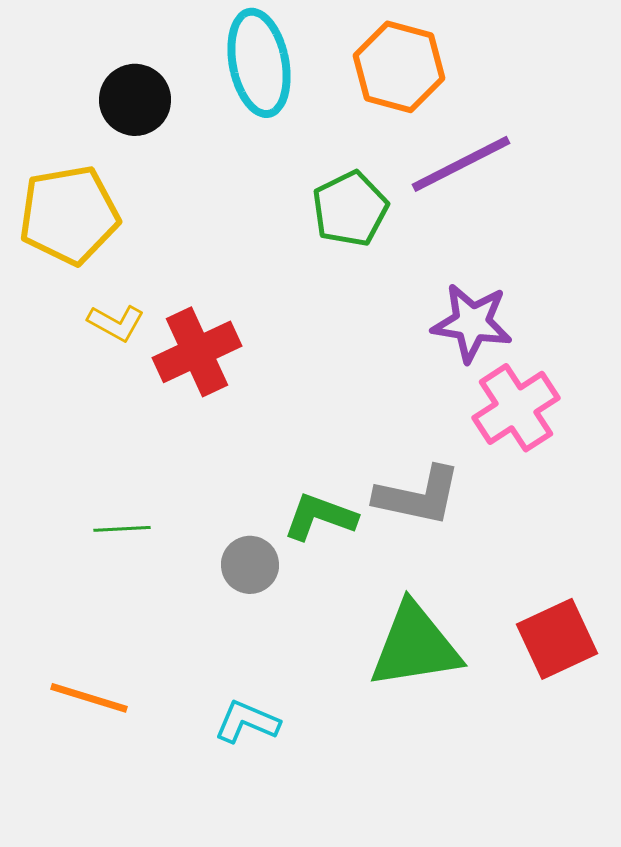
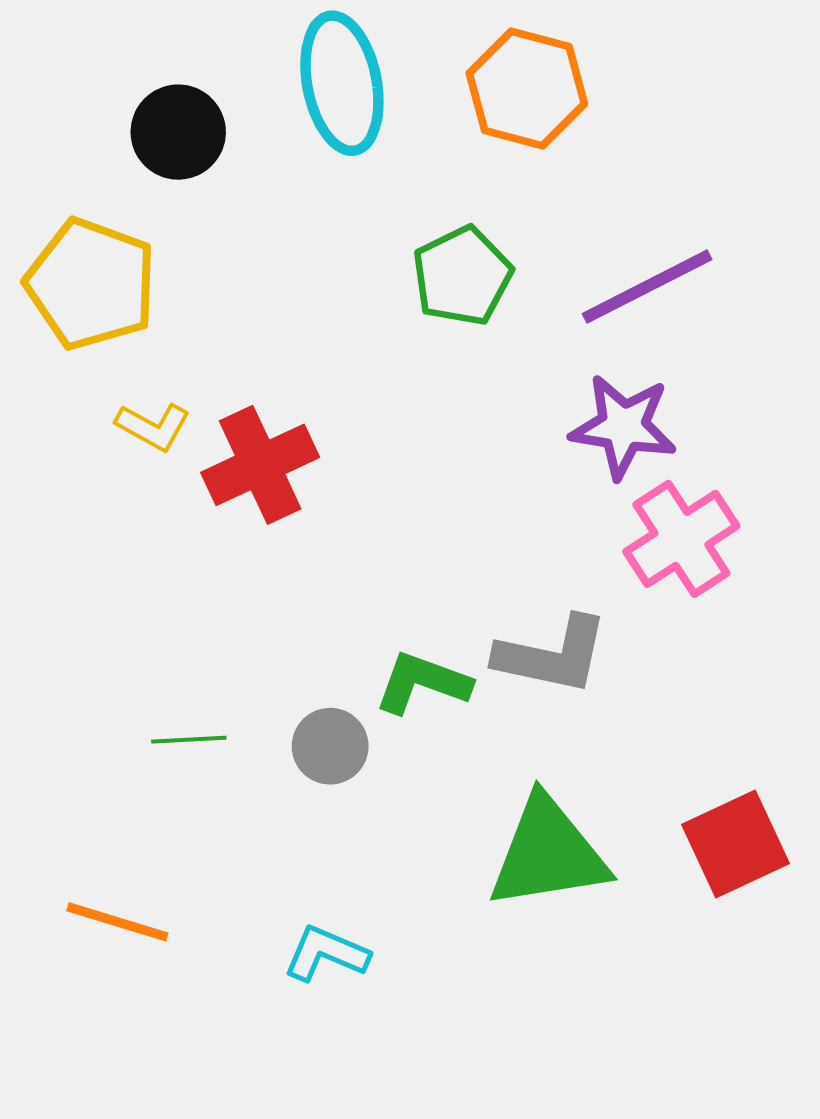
purple line: (461, 164) -> (647, 287), moved
yellow pentagon: (69, 215) -> (91, 284), turned 30
green line: (122, 529) -> (189, 740), moved

